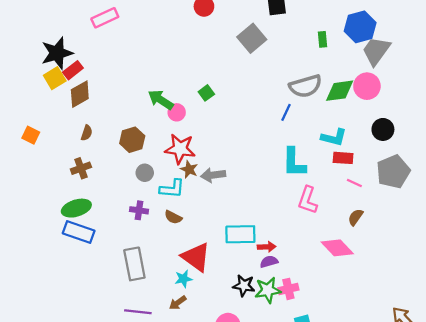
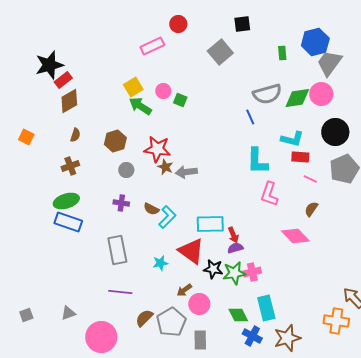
pink rectangle: (105, 18) -> (152, 46), moved
yellow square: (55, 78) -> (133, 87), moved
green square: (206, 93) -> (180, 100), turned -32
pink circle: (177, 112) -> (163, 91), moved
blue line: (286, 112) -> (250, 117), turned -49
black circle: (383, 129) -> (335, 132), size x1.4
cyan L-shape: (172, 189) -> (167, 217), moved, turned -50
red arrow: (267, 247) -> (233, 235), turned 70
red triangle: (196, 257) -> (191, 251), moved
brown arrow: (178, 303) -> (184, 290), moved

